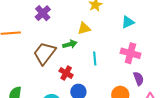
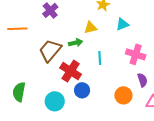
cyan triangle: (128, 22) -> (122, 24), moved
red cross: (66, 73) -> (71, 71), size x1.5

